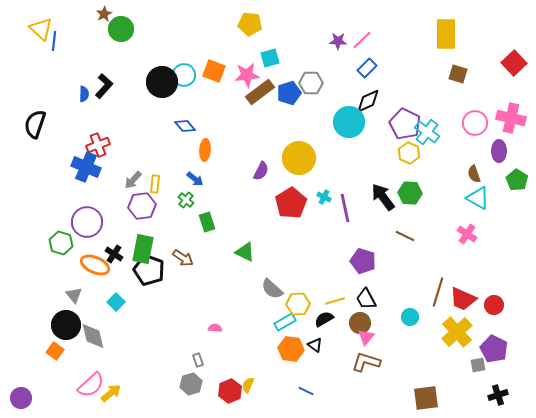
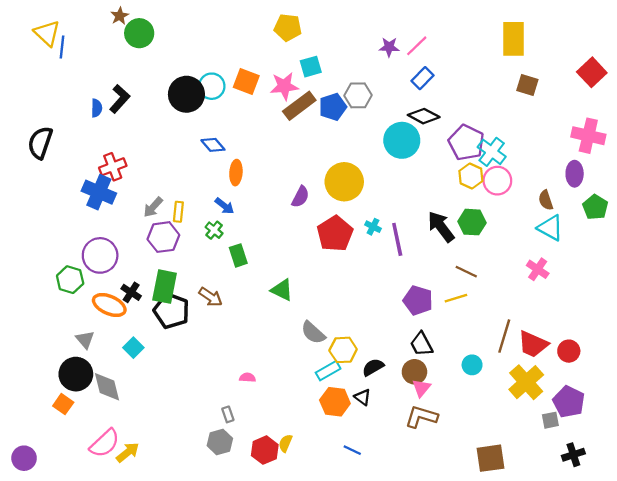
black diamond: (368, 101) -> (424, 116), turned 52
pink circle: (475, 123) -> (497, 181), moved
yellow line: (335, 301) -> (456, 298), moved

